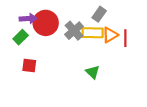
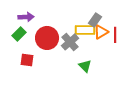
gray rectangle: (99, 14) -> (95, 20), moved
red circle: (46, 23) -> (47, 38), moved
gray cross: (74, 31) -> (70, 42), moved

